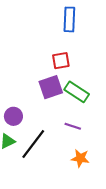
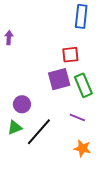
green rectangle: (77, 92) -> (83, 85), turned 30

